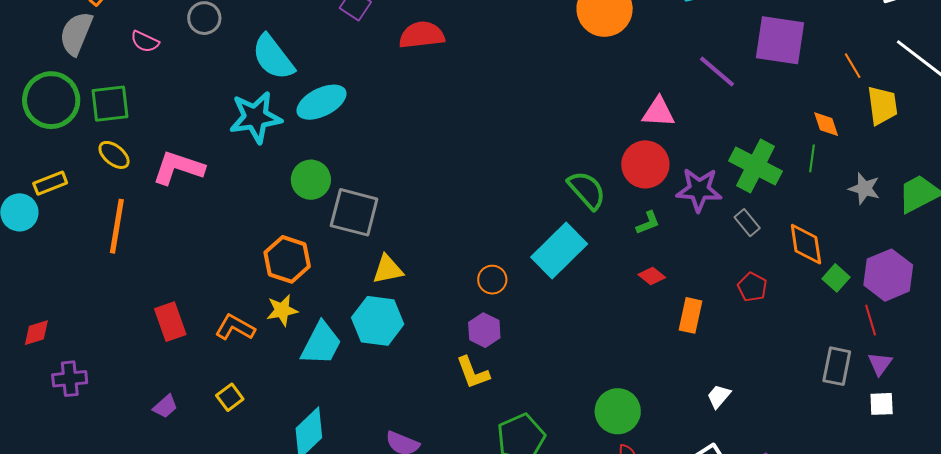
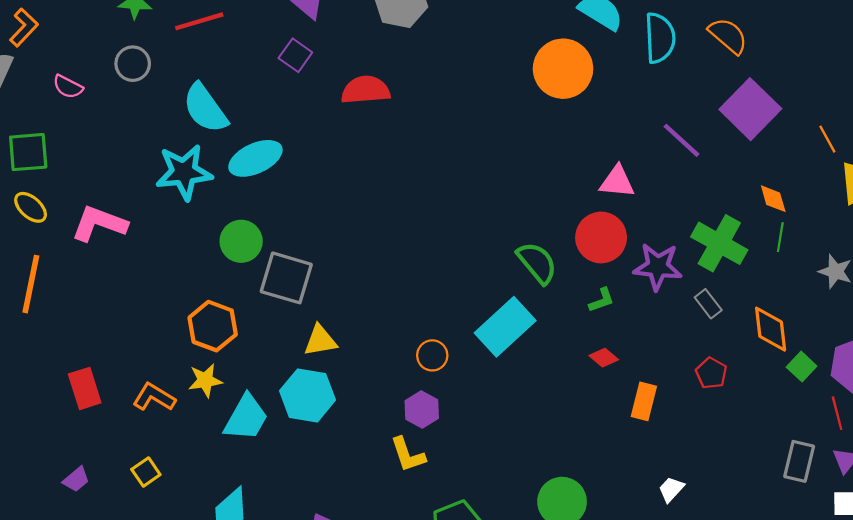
purple square: (780, 40) -> (750, 109), turned 34
orange diamond: (826, 124) -> (773, 199), moved

